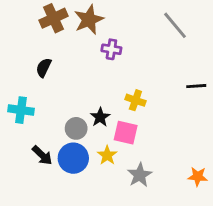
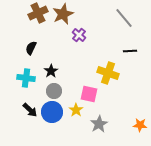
purple cross: (111, 49) -> (79, 35), turned 32
black line: (196, 86) -> (130, 51), moved
yellow cross: (135, 100) -> (108, 73), moved, size x1.5
cyan cross: (21, 110) -> (26, 78), moved
black star: (100, 117) -> (51, 71), moved

